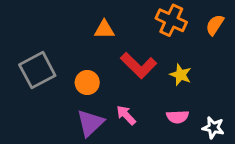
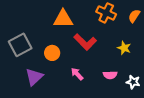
orange triangle: (104, 30) -> (63, 19), size x1.5
yellow star: (181, 75) -> (124, 48), moved
purple triangle: (90, 123) -> (34, 77), moved

